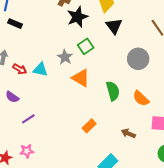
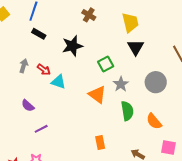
black star: (77, 17) -> (72, 46), moved
gray star: (65, 57) -> (121, 84), moved
red arrow: (20, 69) -> (44, 70), moved
orange rectangle: (89, 126) -> (100, 142), turned -64

